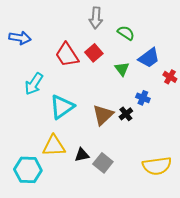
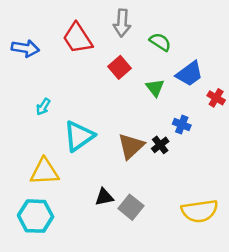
red trapezoid: (67, 55) -> (78, 38), moved
cyan arrow: (34, 84) -> (43, 107), size x0.6
yellow triangle: (54, 146) -> (44, 172), moved

